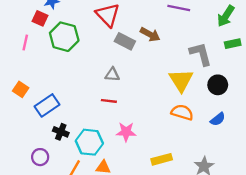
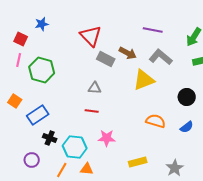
red square: (40, 18) -> (21, 39), moved
green hexagon: (64, 37) -> (42, 70), moved
gray L-shape: (201, 54) -> (161, 57), moved, turned -35
yellow triangle: (181, 80) -> (144, 80), moved, turned 40

